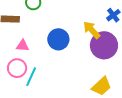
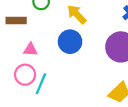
yellow arrow: (92, 30) -> (77, 14), moved

